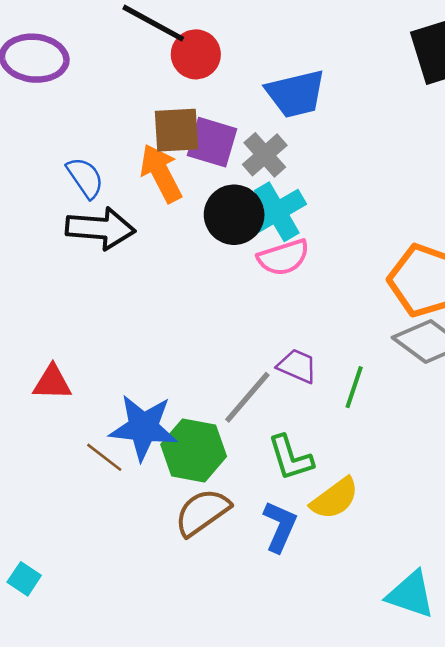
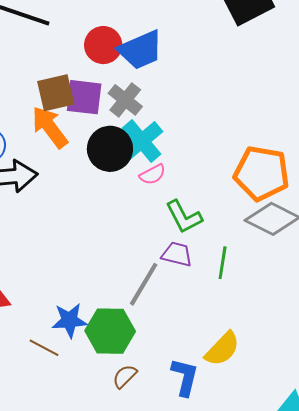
red circle: (196, 54) -> (103, 45), moved
pink semicircle: (283, 257) -> (152, 174), size x0.7
blue star: (143, 427) -> (69, 320), size x0.7
green L-shape: (291, 458) -> (184, 217), moved
brown semicircle: (202, 512) -> (125, 376), size x0.6

